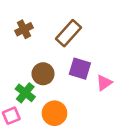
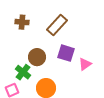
brown cross: (24, 29) -> (22, 22), turned 32

